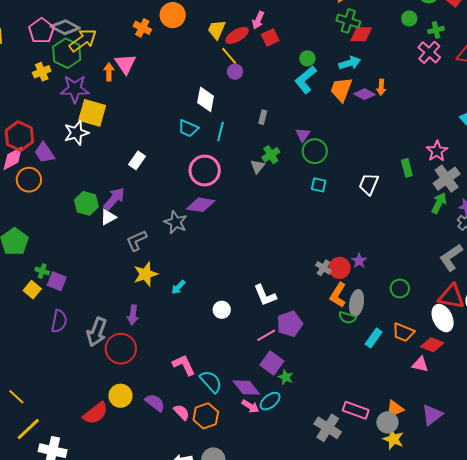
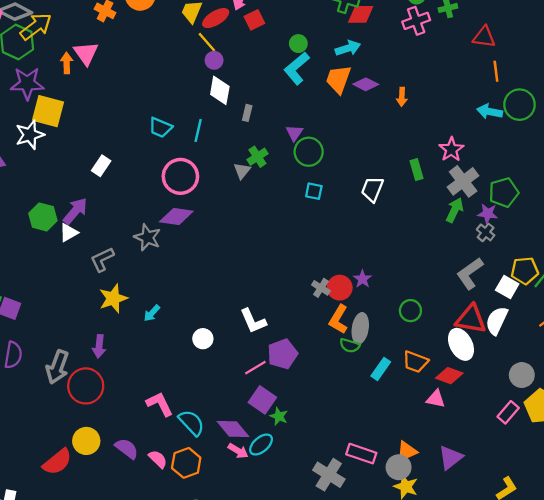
pink cross: (429, 52) -> (416, 21), moved, turned 30
orange arrow: (381, 87) -> (402, 97), moved
white diamond: (206, 99) -> (220, 90), moved

